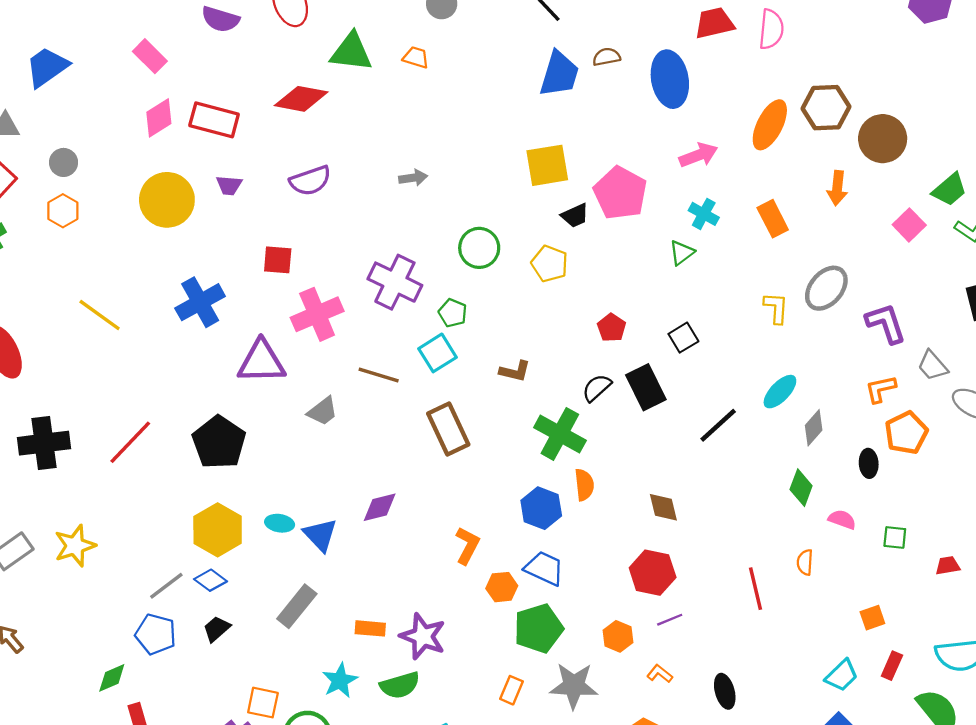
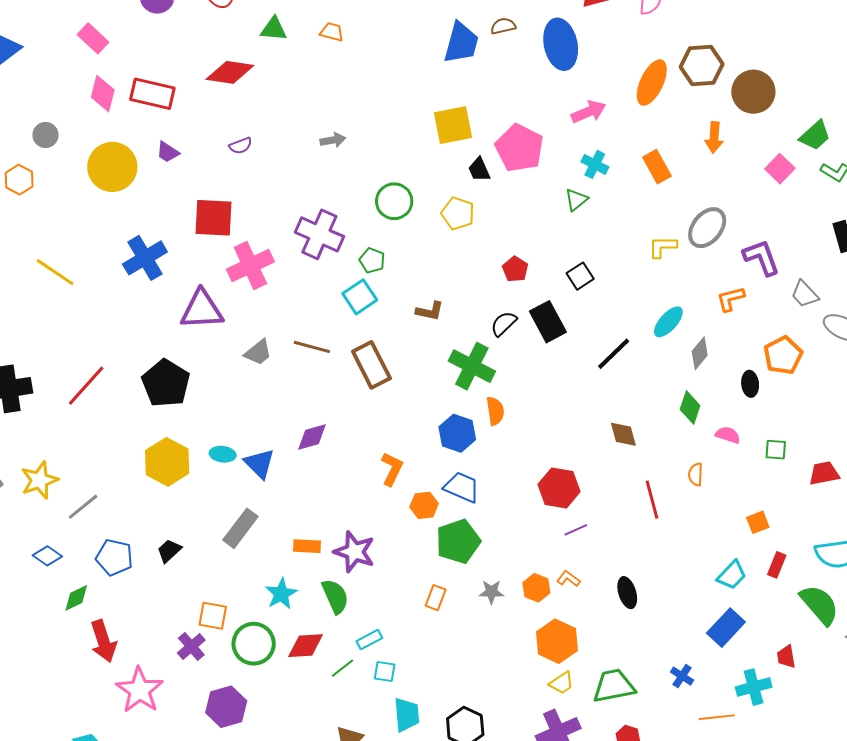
green triangle: (351, 52) -> (274, 29), size x0.7
pink diamond: (159, 118) -> (103, 94), turned -42
gray circle: (64, 162) -> (45, 135), moved
purple semicircle: (310, 181) -> (241, 146), size x0.6
purple trapezoid: (229, 185) -> (168, 152), turned 30
black trapezoid: (575, 216) -> (479, 170), turned 92
red square: (278, 260) -> (214, 218), size x1.5
yellow L-shape: (776, 308) -> (663, 247), turned -92
brown line: (379, 375) -> (312, 347), moved
orange L-shape: (881, 389) -> (731, 299), moved
brown diamond: (663, 507) -> (623, 434), moved
red trapezoid: (948, 566) -> (824, 473), size x1.4
blue diamond: (210, 580) -> (47, 556), moved
gray line: (166, 586) -> (83, 507), moved
orange hexagon: (618, 636) -> (536, 588), moved
green semicircle: (400, 685) -> (335, 596), turned -96
gray star: (574, 686) -> (491, 592), size x0.6

